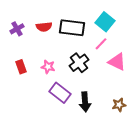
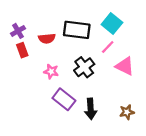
red semicircle: (44, 27) -> (47, 38), moved
red rectangle: (21, 67) -> (22, 50), moved

